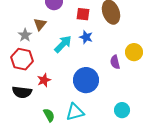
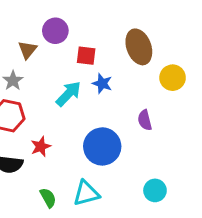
red square: (83, 14) -> (86, 56), moved
brown triangle: (40, 24) -> (28, 50), moved
yellow circle: (134, 52) -> (173, 78), moved

